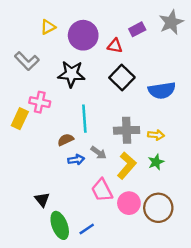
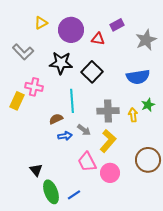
gray star: (171, 22) -> (146, 40), moved
black square: (122, 77) -> (92, 72), moved
yellow arrow: (156, 135) -> (133, 115), turned -104
green star: (156, 162) -> (148, 105), moved
brown circle: (158, 208) -> (148, 160), moved

